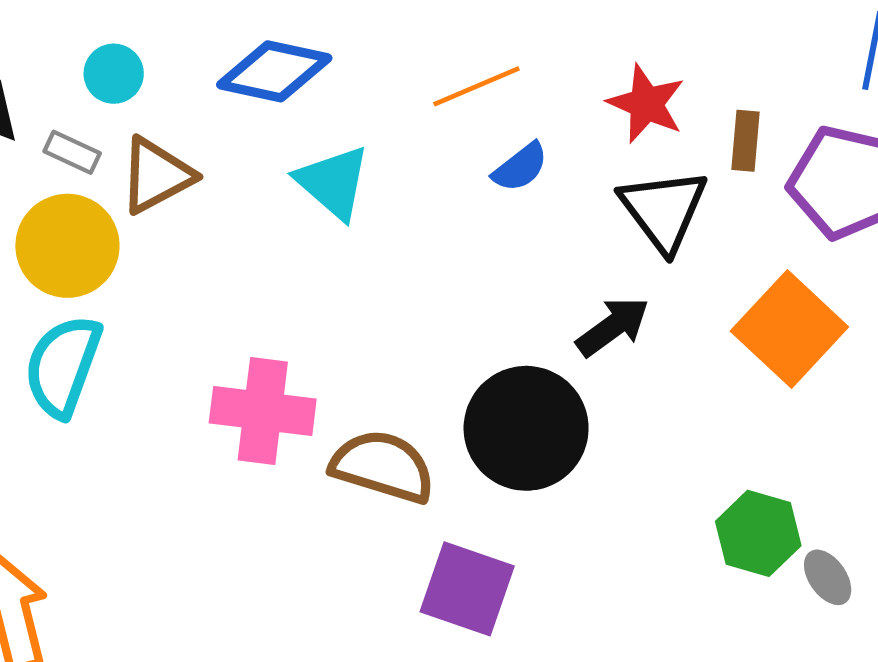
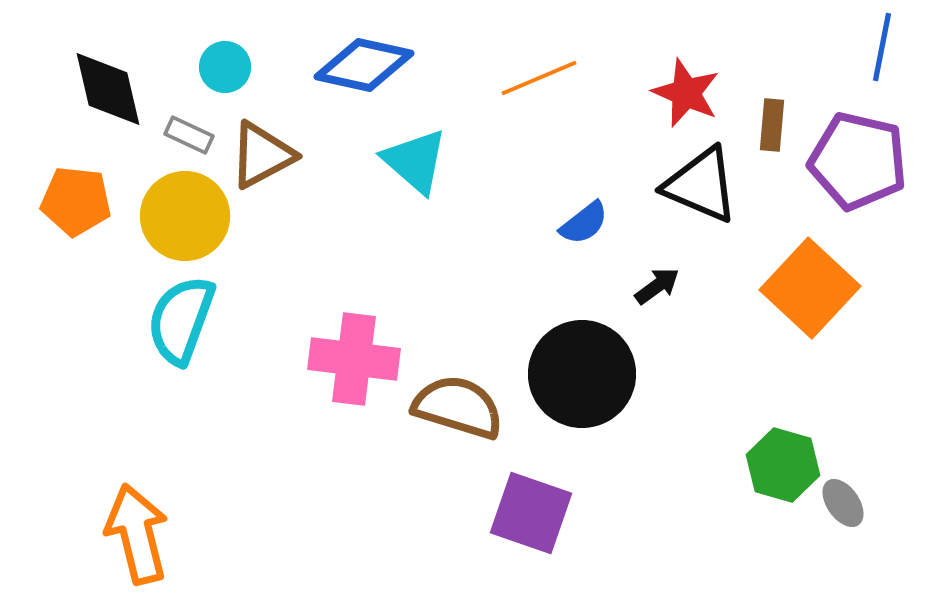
blue semicircle: (520, 167) -> (584, 223), moved
black triangle: (664, 210) -> (701, 185), turned -30
black arrow: (613, 327) -> (657, 286), size x0.7

